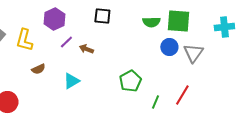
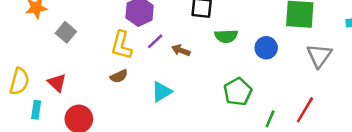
green semicircle: (151, 22) -> (226, 36), moved
yellow L-shape: (24, 40) -> (121, 45), moved
blue circle: (169, 47) -> (266, 48), moved

